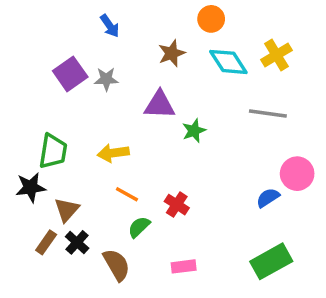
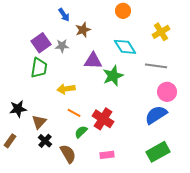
brown star: (172, 53) -> (83, 30), moved
cyan diamond: (228, 62) -> (125, 47), moved
green star: (194, 131) -> (113, 76), size x1.5
green trapezoid: (53, 151) -> (39, 68), moved
pink circle: (297, 174) -> (167, 92), moved
blue semicircle: (268, 198) -> (156, 115), size x1.6
red cross: (177, 205) -> (103, 119), size x1.5
brown rectangle: (46, 242) -> (10, 141), moved

